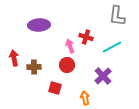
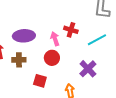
purple ellipse: (39, 25) -> (24, 36), moved

